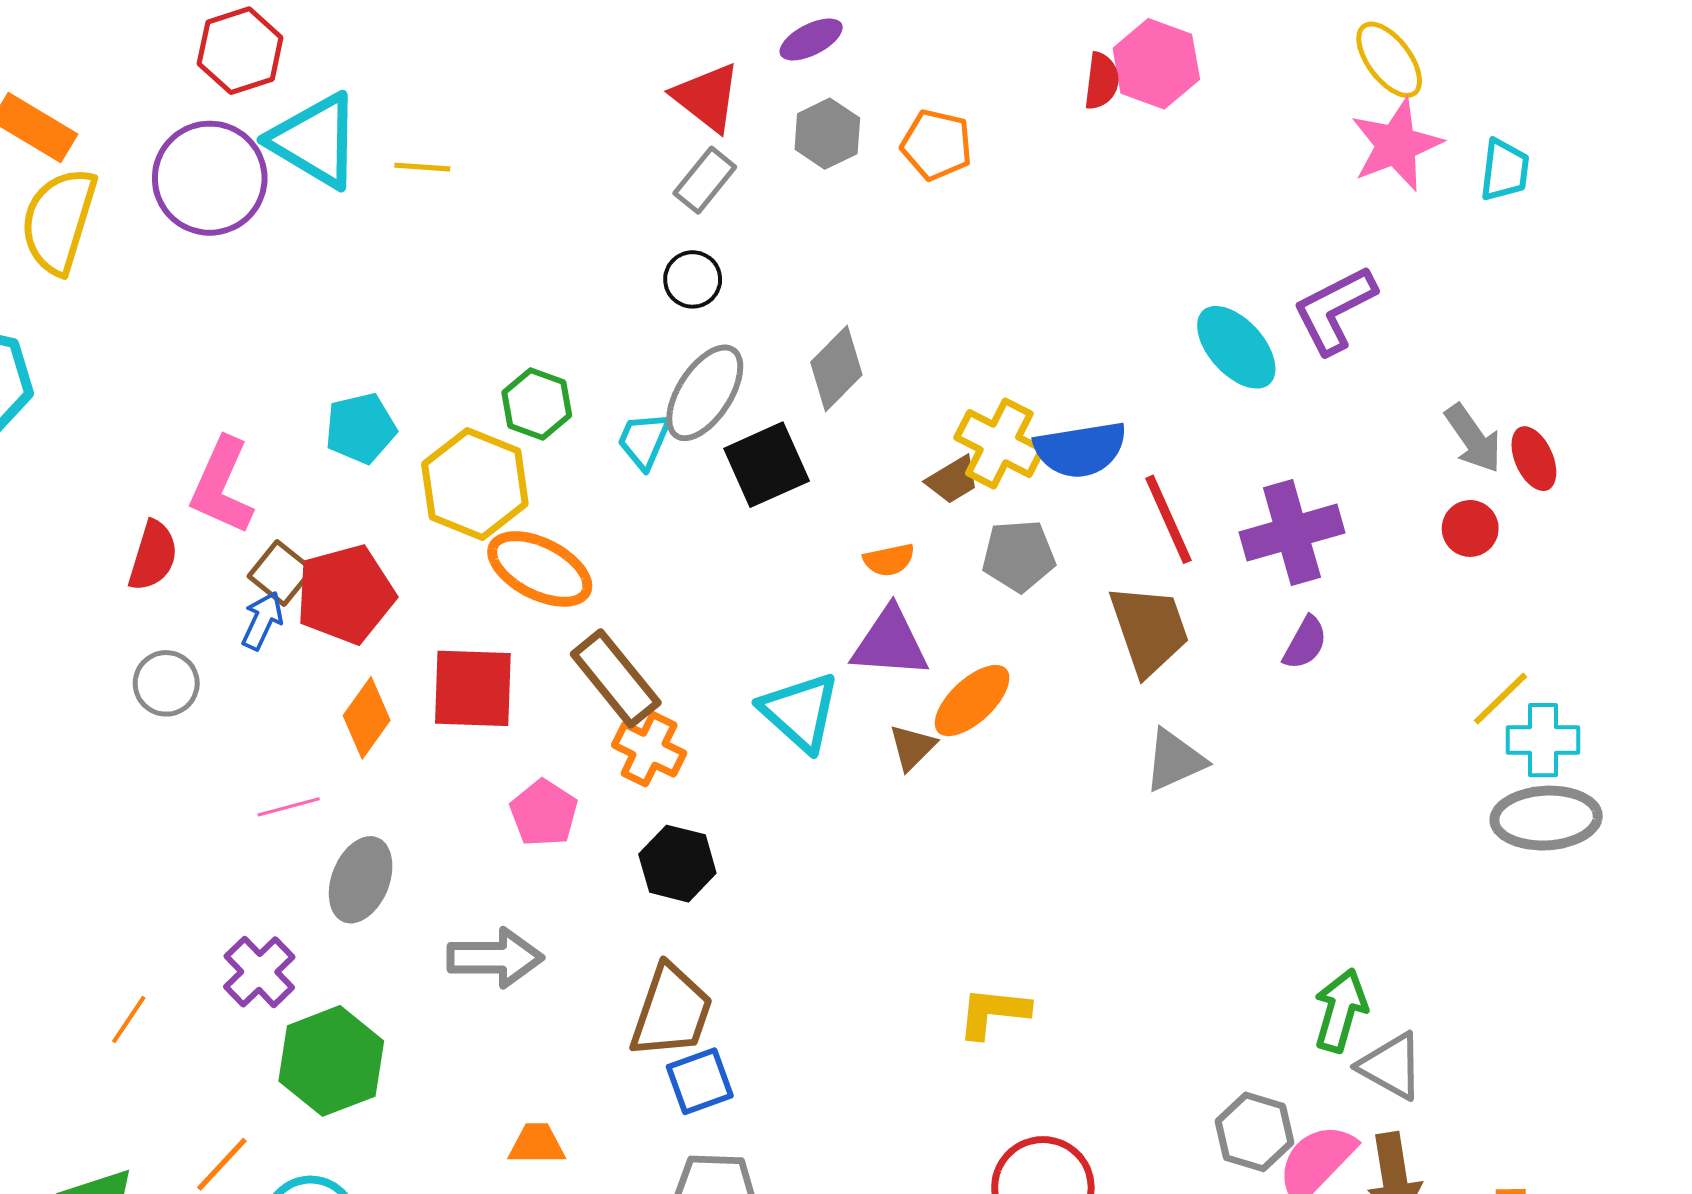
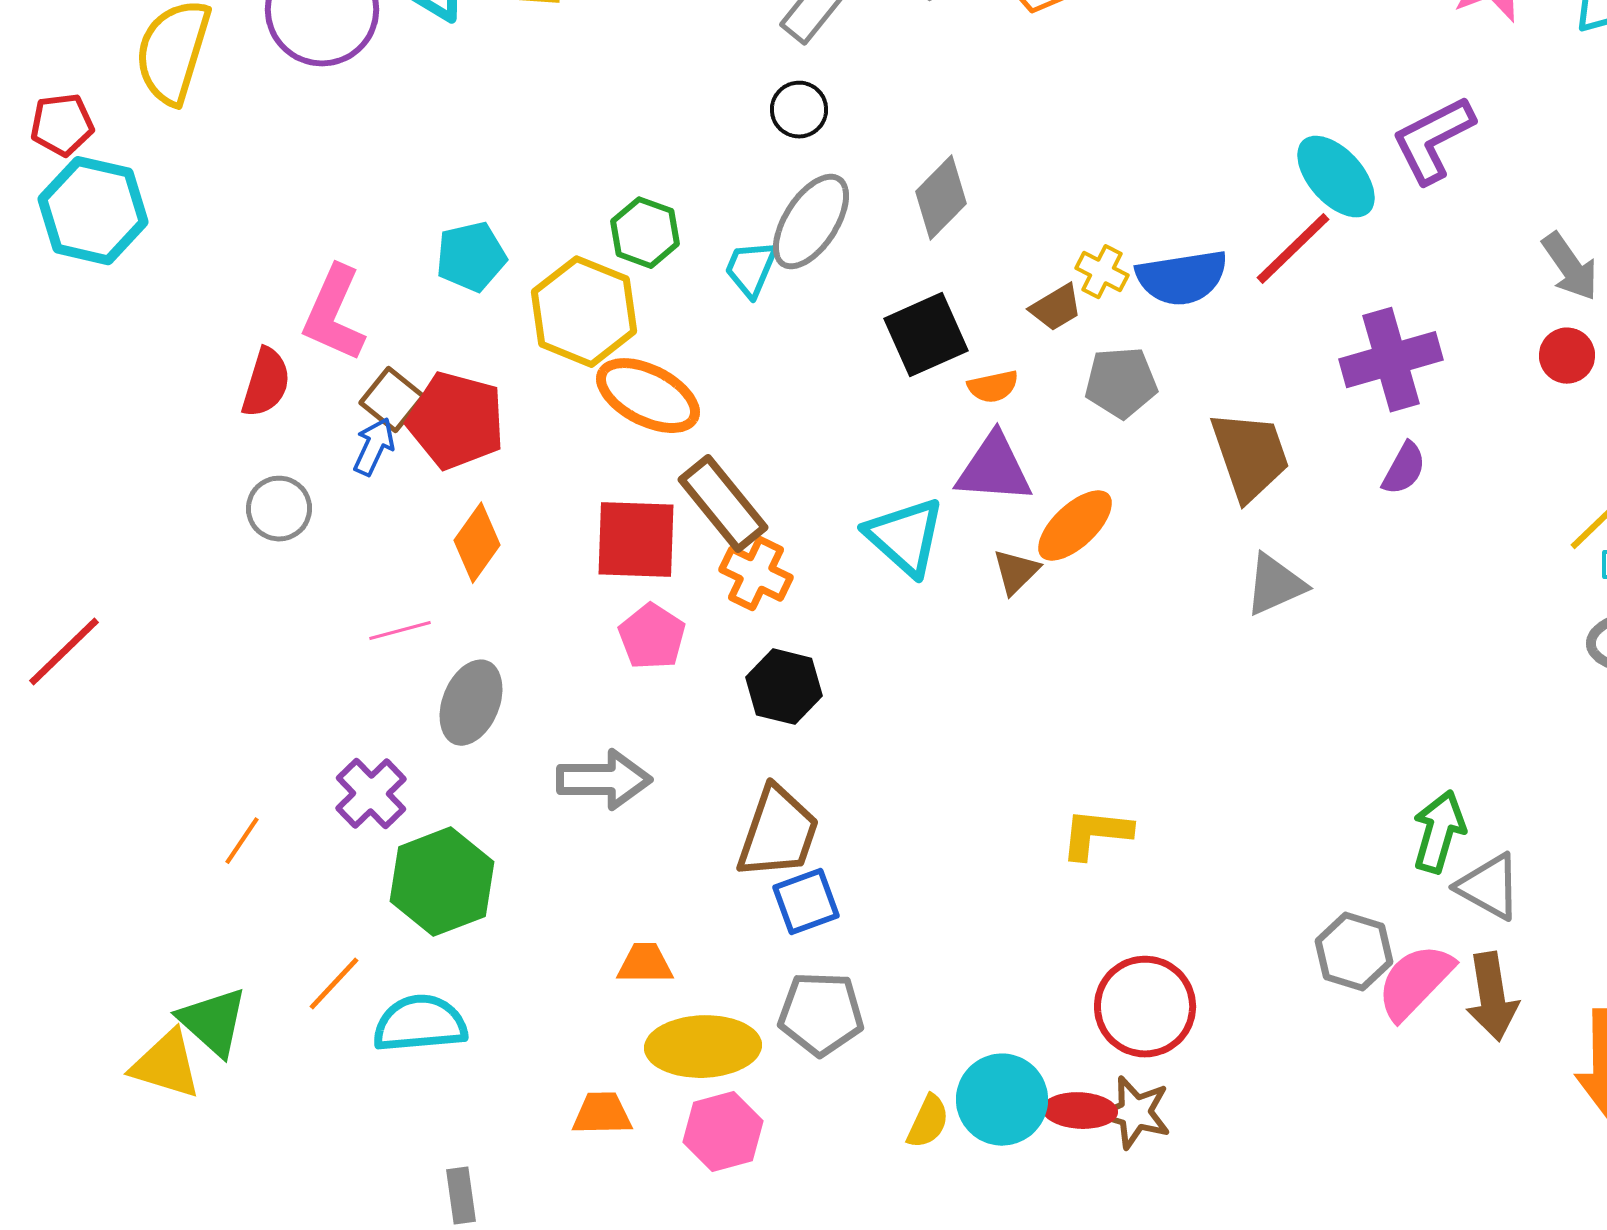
yellow cross: (999, 443) -> (1102, 272), size x0.6
black square: (767, 465) -> (926, 335), moved
red line: (1168, 519) -> (1293, 249), moved, turned 70
red pentagon: (345, 594) -> (456, 421), turned 30
red square: (473, 688) -> (636, 540), moved

